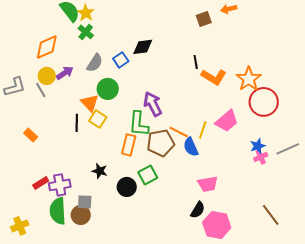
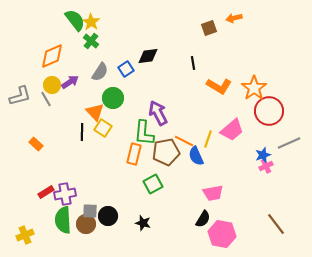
black line: (196, 62) -> (193, 63), moved
gray line: (288, 149) -> (289, 143), moved
black star: (100, 171) -> (143, 223), moved
black circle: (127, 187) -> (108, 216), moved

